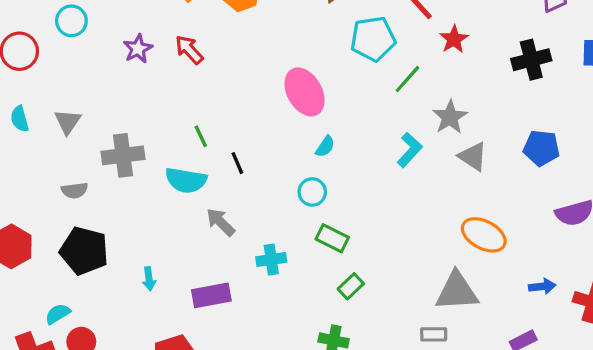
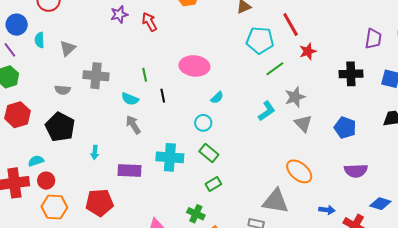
pink ellipse: (305, 92) -> (194, 66), moved, turned -68
cyan semicircle: (186, 180) -> (130, 99), size x0.7
gray arrow: (221, 222) -> (133, 125), moved
cyan cross: (271, 259) -> (170, 157), size x1.5

